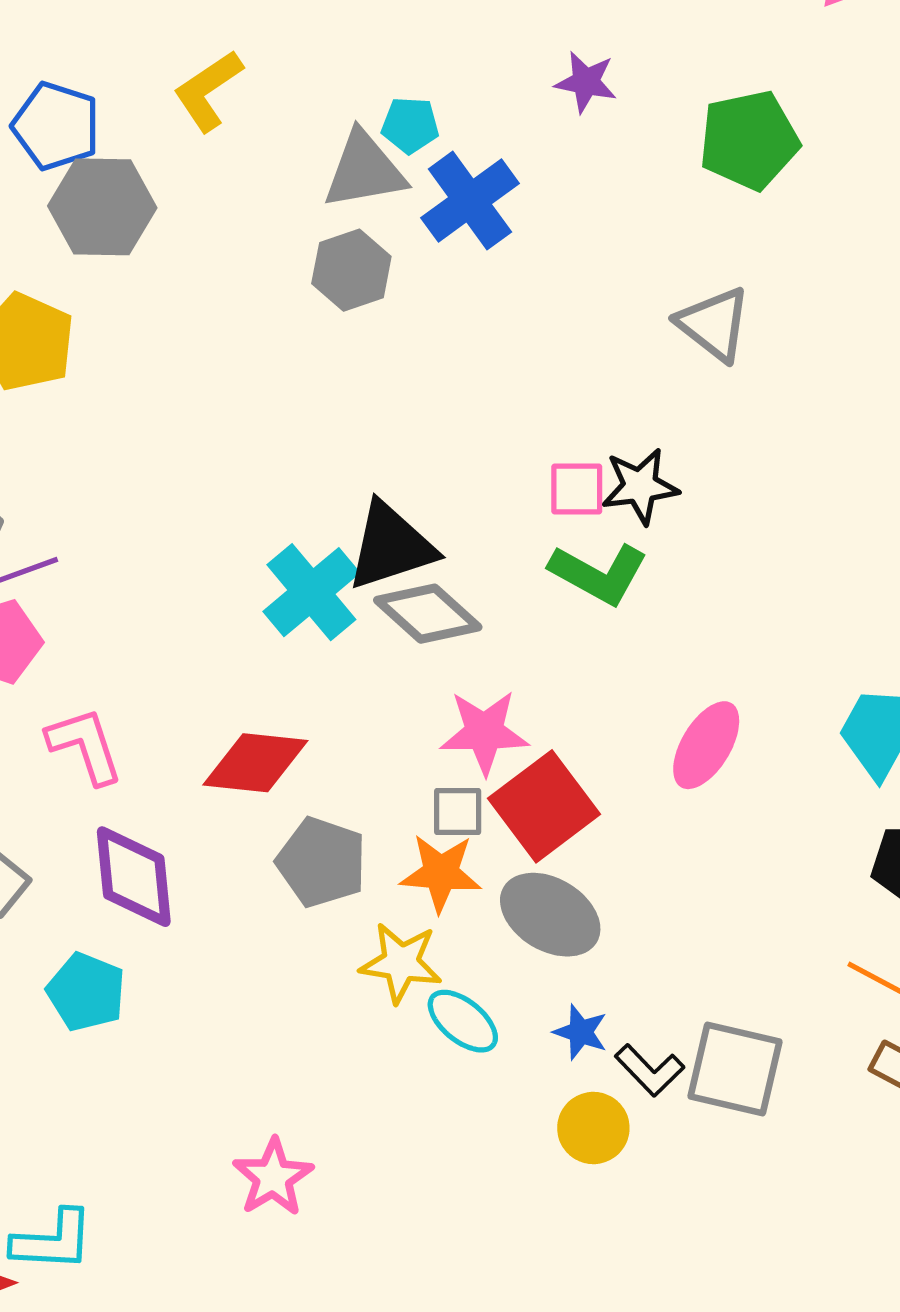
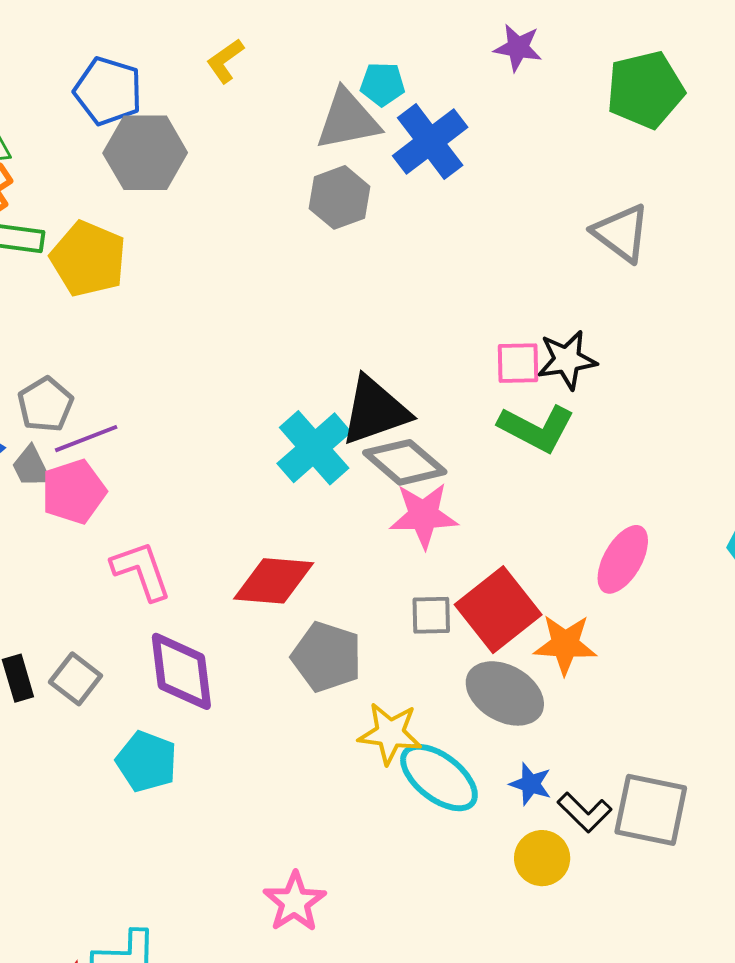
yellow L-shape: (208, 91) -> (225, 61), size x0.7
pink star: (484, 732) -> (424, 515), moved
orange star: (441, 873) -> (565, 644), moved
cyan ellipse: (463, 1021) -> (439, 778), size x1.4

